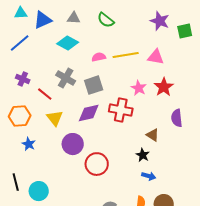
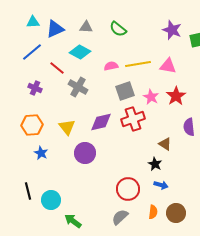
gray square: (94, 85) -> (125, 91), moved
red line: (45, 94) -> (57, 68), moved
red cross: (121, 110) -> (133, 119), turned -30
red circle: (97, 164) -> (128, 189), moved

